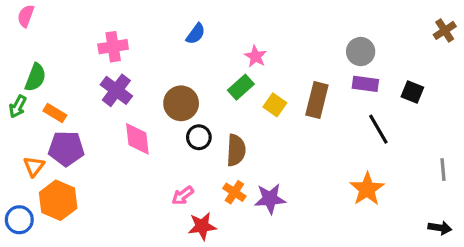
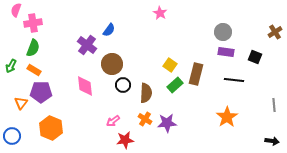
brown cross: (445, 30) -> (275, 32), moved
blue semicircle: (196, 34) -> (109, 30), moved
pink cross: (113, 47) -> (33, 23), moved
pink star: (255, 56) -> (160, 13), moved
green semicircle: (35, 77) -> (33, 48), moved
green rectangle: (241, 87) -> (175, 85), moved
purple cross: (116, 90) -> (87, 45), moved
brown rectangle: (317, 100) -> (196, 74), moved
black line: (378, 129) -> (234, 80), turned -54
orange hexagon: (58, 200) -> (51, 128), moved

